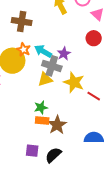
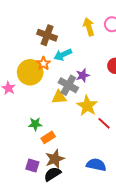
cyan arrow: (43, 51) -> (63, 55), moved, turned -66
green star: (41, 107) -> (35, 124), moved
orange rectangle: (42, 120) -> (48, 137), turned -48
brown star: (57, 125) -> (55, 159), moved

